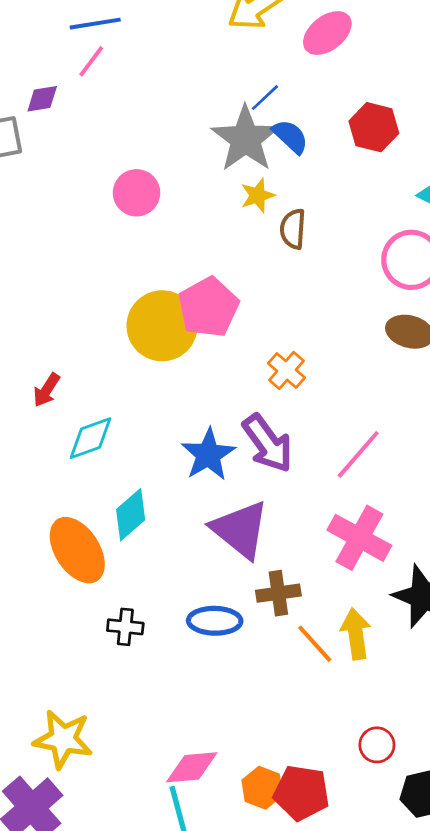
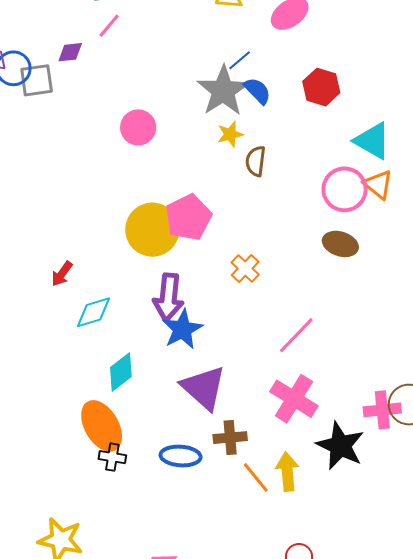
purple arrow: (268, 443) -> (168, 297), moved, turned 39
orange ellipse: (77, 550) -> (102, 426), moved

